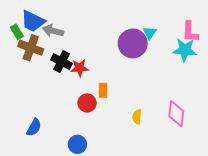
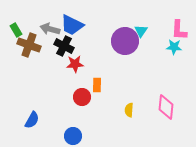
blue trapezoid: (33, 21) -> (72, 25), moved
cyan star: (185, 50) -> (174, 47), size x0.7
black cross: (62, 62) -> (64, 46), moved

